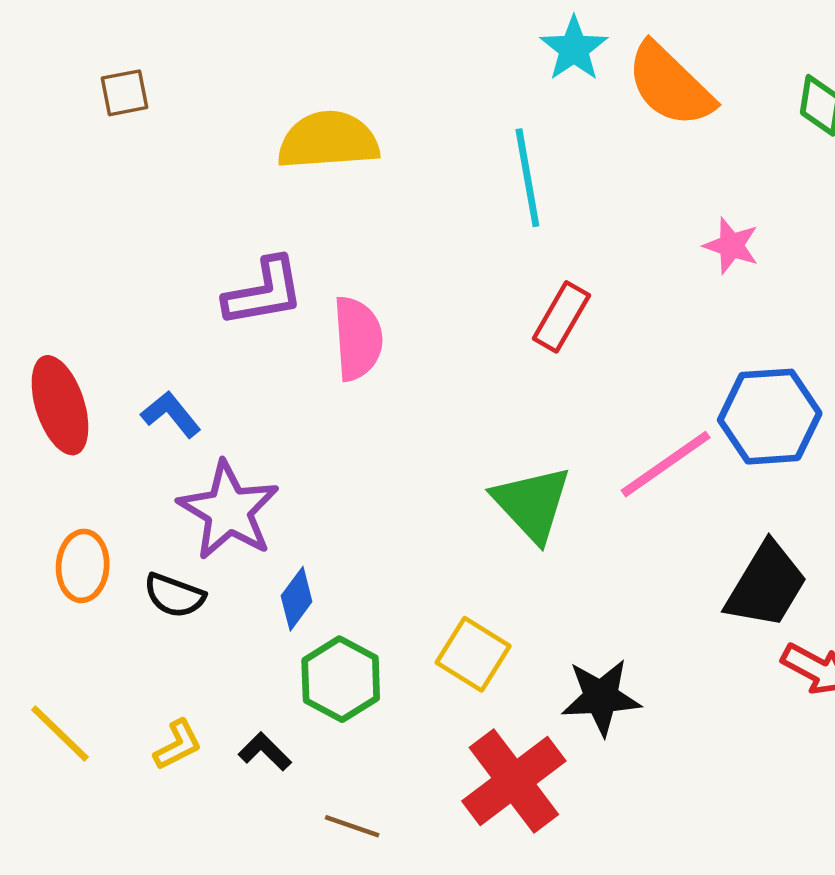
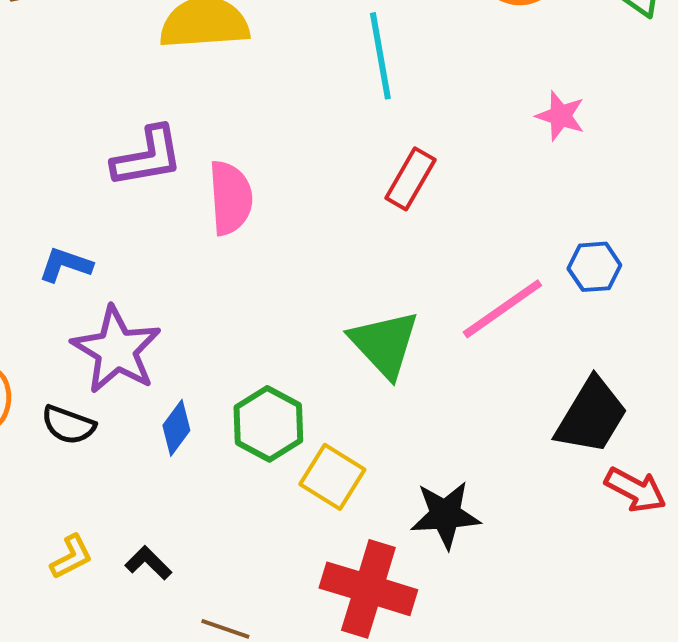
blue L-shape: (171, 414) -> (65, 265), turned -32
blue hexagon: (770, 417) -> (594, 267), size x0.6
green hexagon: (341, 679) -> (268, 424), moved
red cross: (514, 781) -> (368, 589), turned -36

